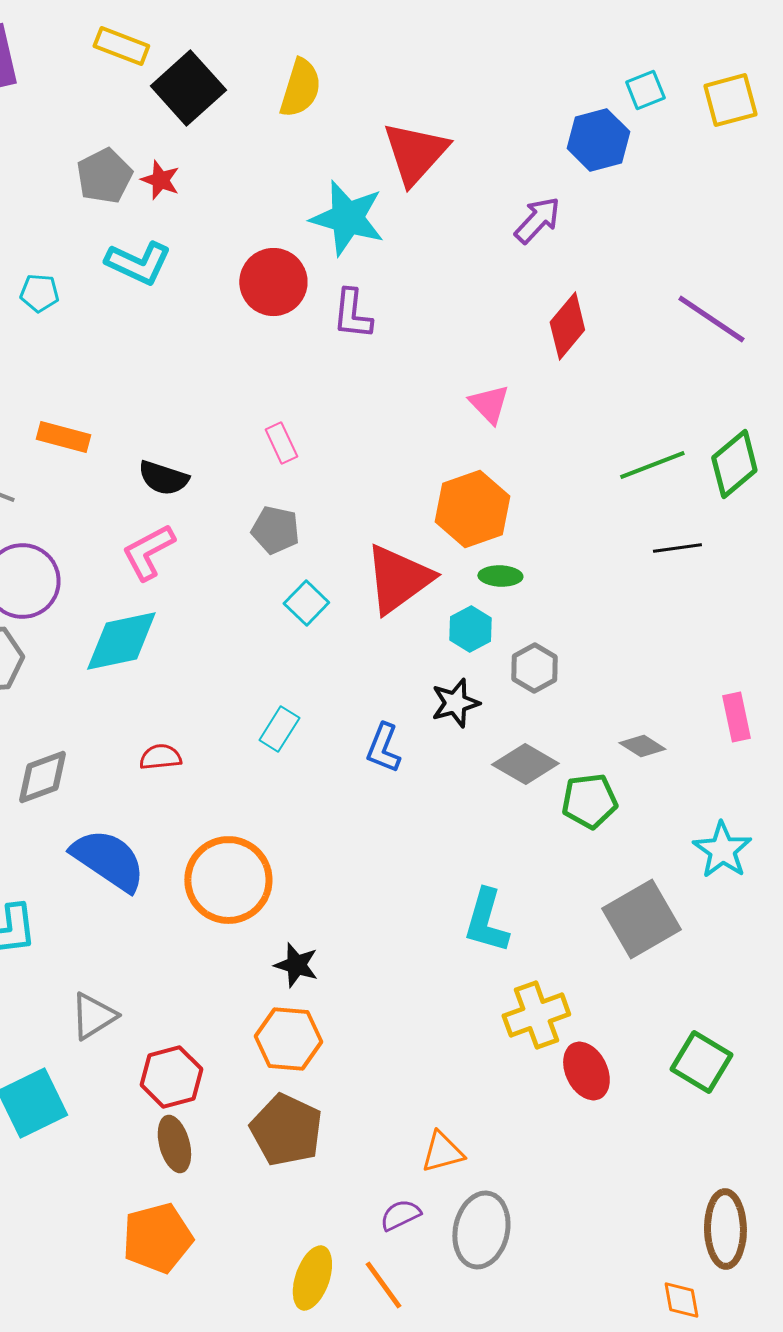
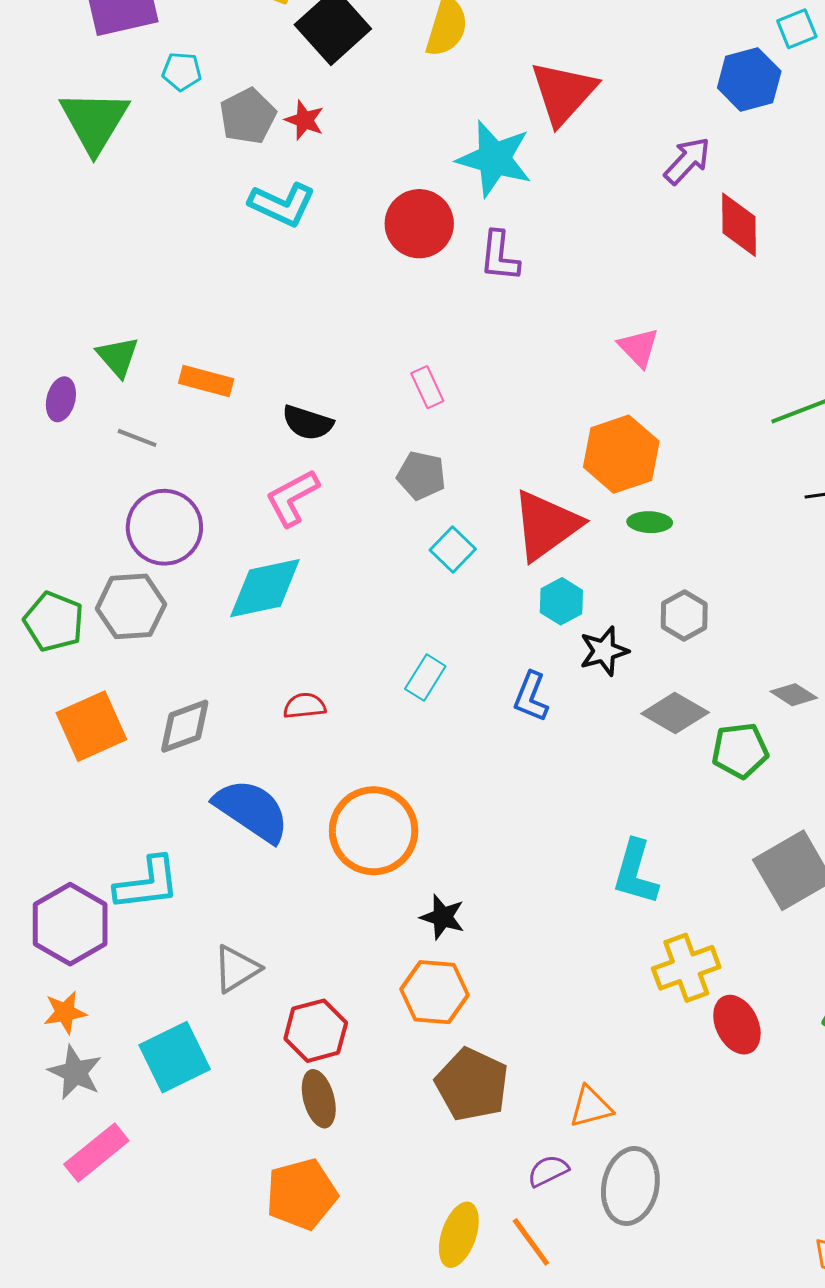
cyan pentagon: (39, 293) -> (182, 71), moved
red diamond: (567, 326) -> (739, 225), moved, turned -40
cyan hexagon: (470, 629) -> (561, 601), moved
brown pentagon: (286, 1130) -> (472, 1085), moved

